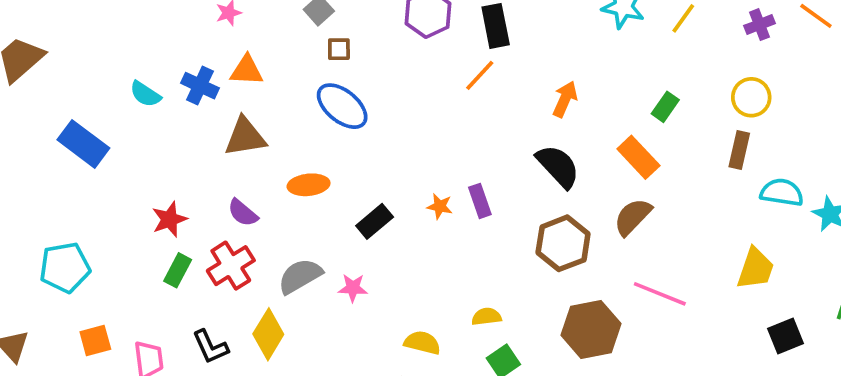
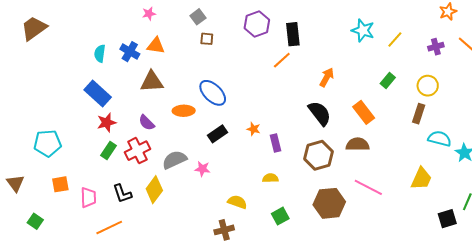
cyan semicircle: (145, 94) -> (100, 53), turned 60
blue ellipse: (342, 106) -> (213, 93), moved
green rectangle: (665, 107) -> (388, 80), moved
blue rectangle: (83, 144) -> (98, 93), moved
purple rectangle: (480, 201) -> (276, 143), moved
brown semicircle: (633, 217) -> (358, 144), turned 40
yellow semicircle: (486, 317) -> (270, 178), moved
black square: (785, 336) -> (447, 219), moved

